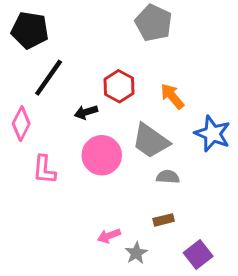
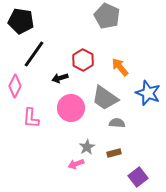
gray star: (136, 253) -> (87, 147), moved

